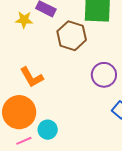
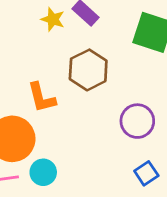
brown hexagon: (72, 36) -> (88, 70), moved

